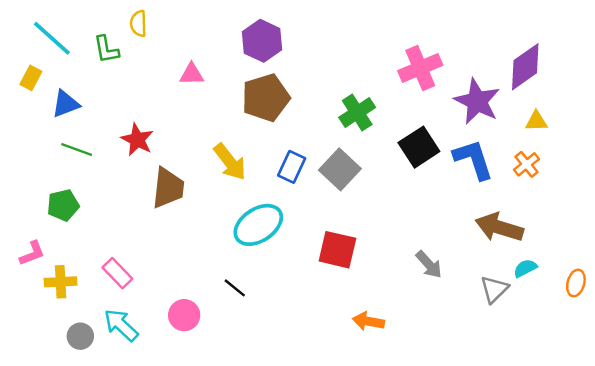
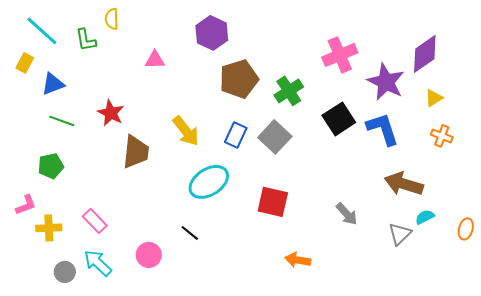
brown pentagon: (266, 98) -> (239, 79), moved
yellow triangle: (536, 121) -> (434, 98), turned -30
orange cross: (526, 164) -> (442, 136), moved, turned -30

